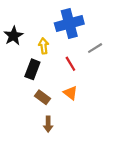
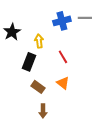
blue cross: (69, 23) -> (62, 21), size x0.7
gray line: (95, 48) -> (85, 18), moved, turned 32

